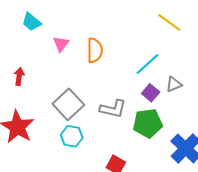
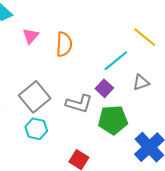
yellow line: (169, 22) -> (145, 37), moved
purple square: (151, 93) -> (104, 88), moved

